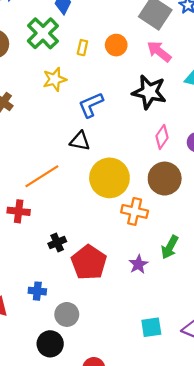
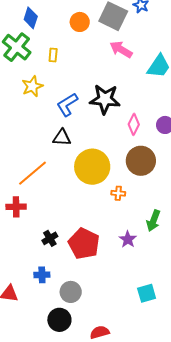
orange circle: (116, 45) -> (80, 22), moved
black star: (149, 92) -> (105, 99), moved
orange cross: (135, 211) -> (118, 193), size x0.6
black cross: (57, 243) -> (50, 238), moved

